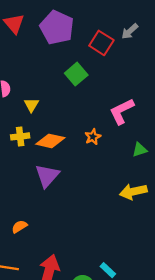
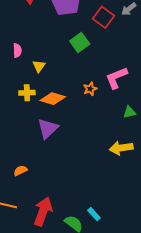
orange star: (93, 137) -> (90, 89), moved

